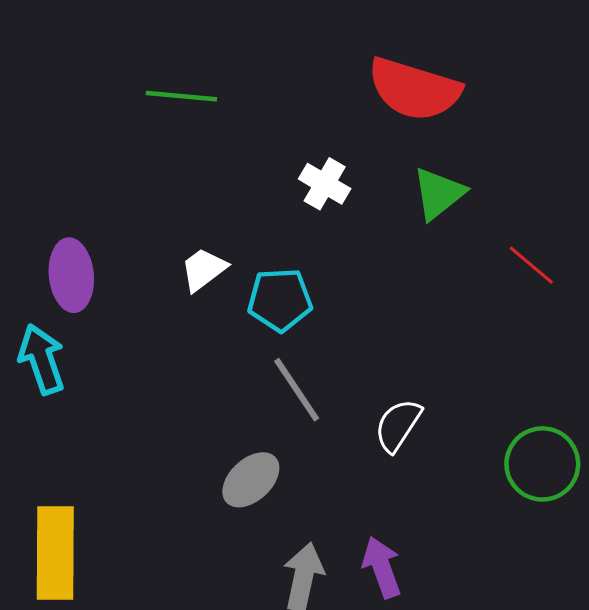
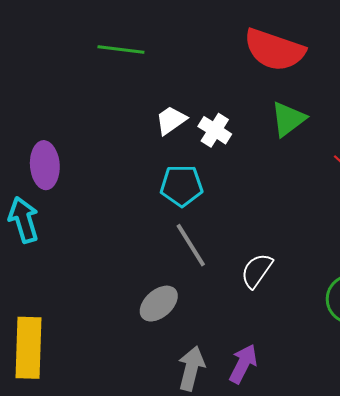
white cross: (325, 184) -> (215, 130), moved
white trapezoid: (204, 269) -> (171, 120), moved
purple arrow: (382, 567) -> (243, 364), turned 45

